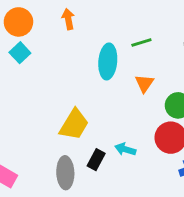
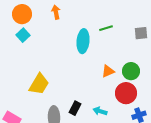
orange triangle: (144, 83) -> (108, 71), moved, turned 32
yellow trapezoid: (74, 124) -> (39, 84), moved
cyan arrow: (125, 149) -> (100, 111), moved

